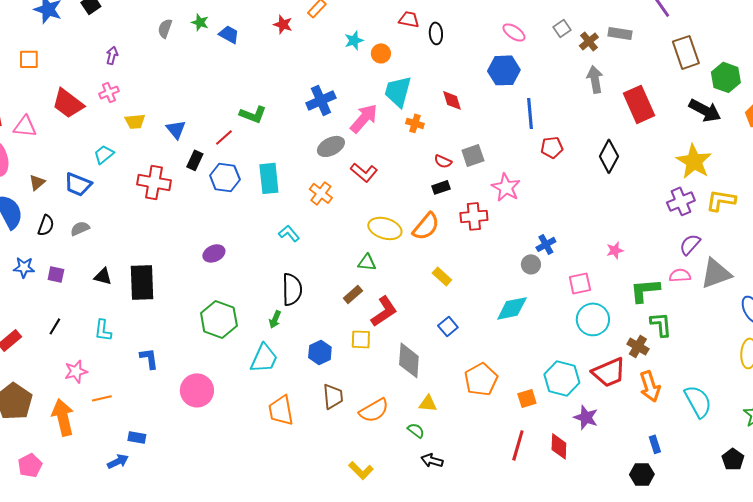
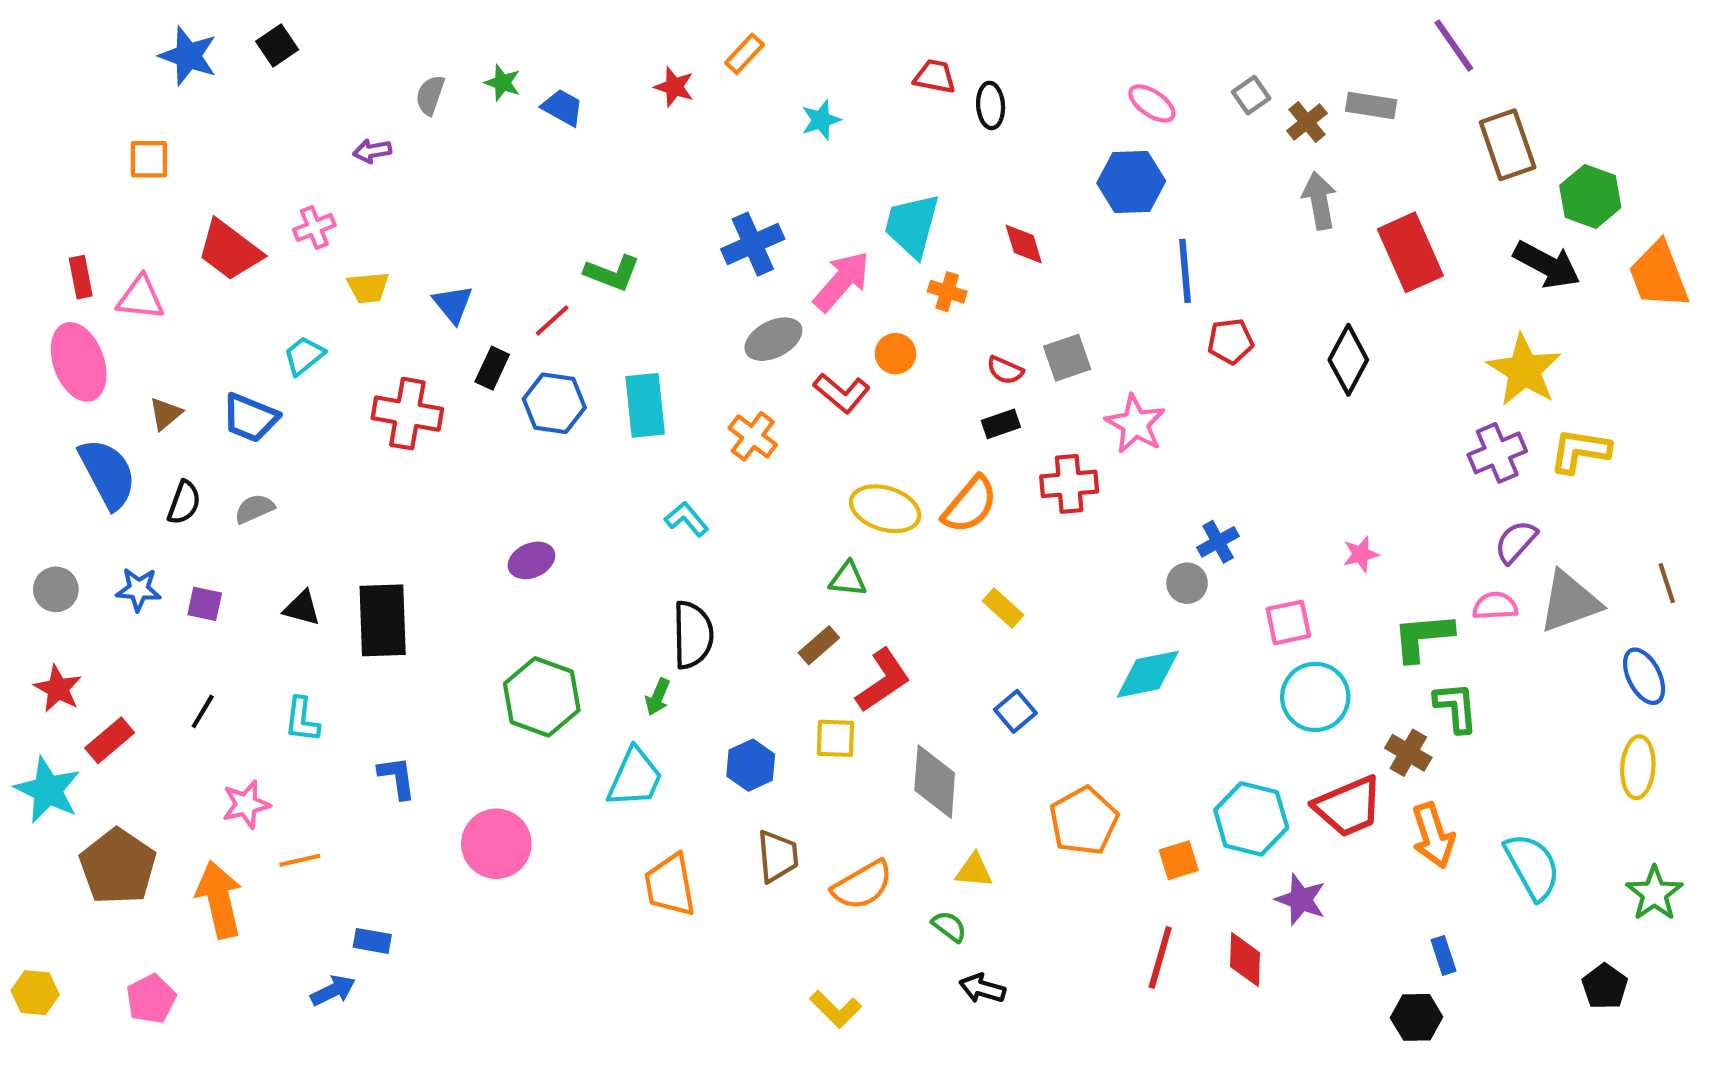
orange circle: (381, 53) -> (895, 354), moved
purple arrow: (112, 55) -> (372, 151), moved, turned -114

